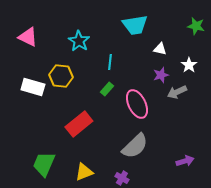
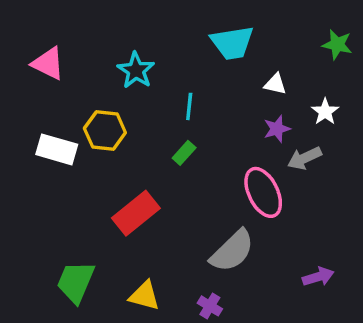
pink ellipse: (137, 104) -> (263, 192), moved
yellow triangle: (84, 172) -> (144, 296), turned 36

